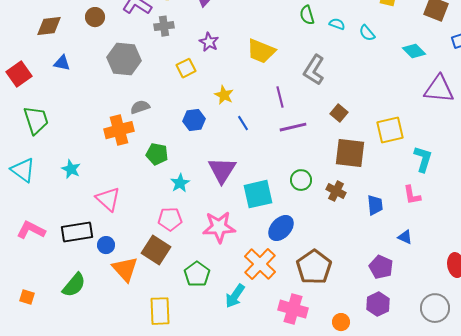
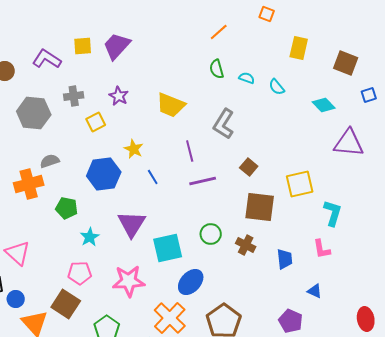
gray cross: (164, 26) -> (74, 96), moved
blue hexagon: (194, 120) -> (104, 174), size x1.5

